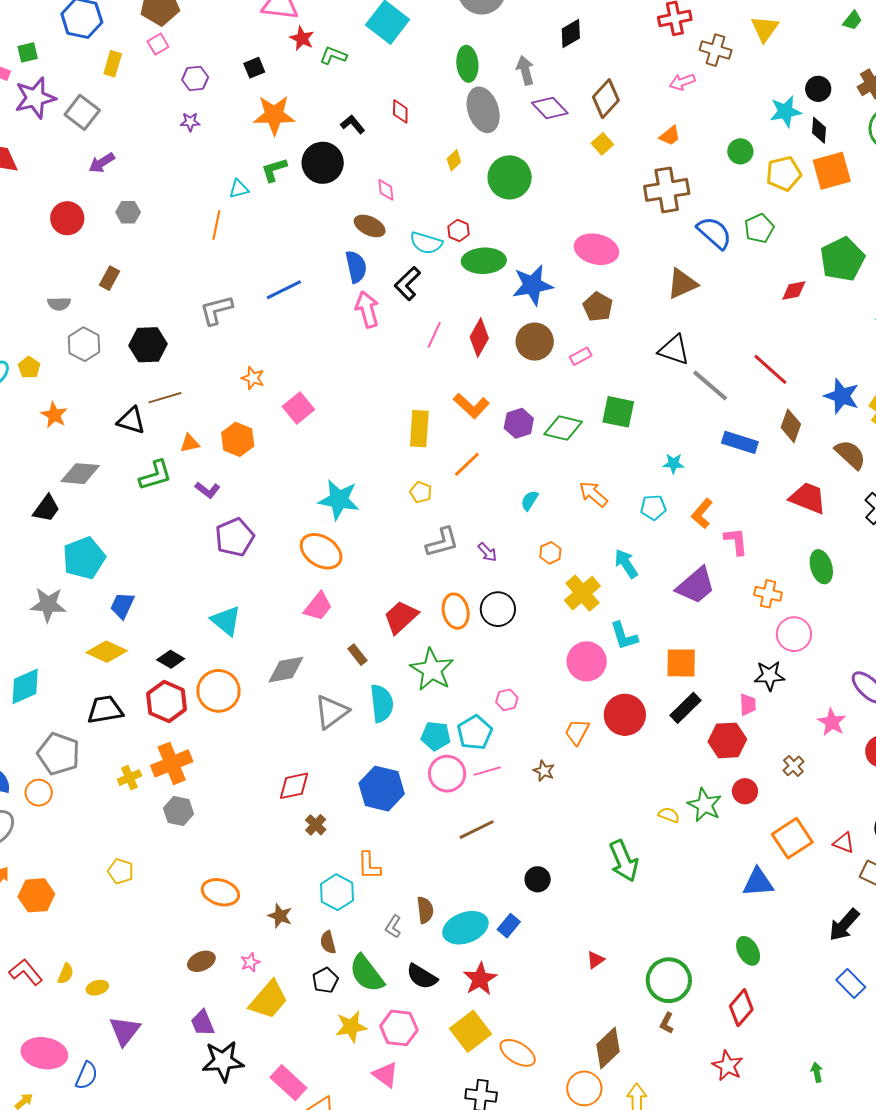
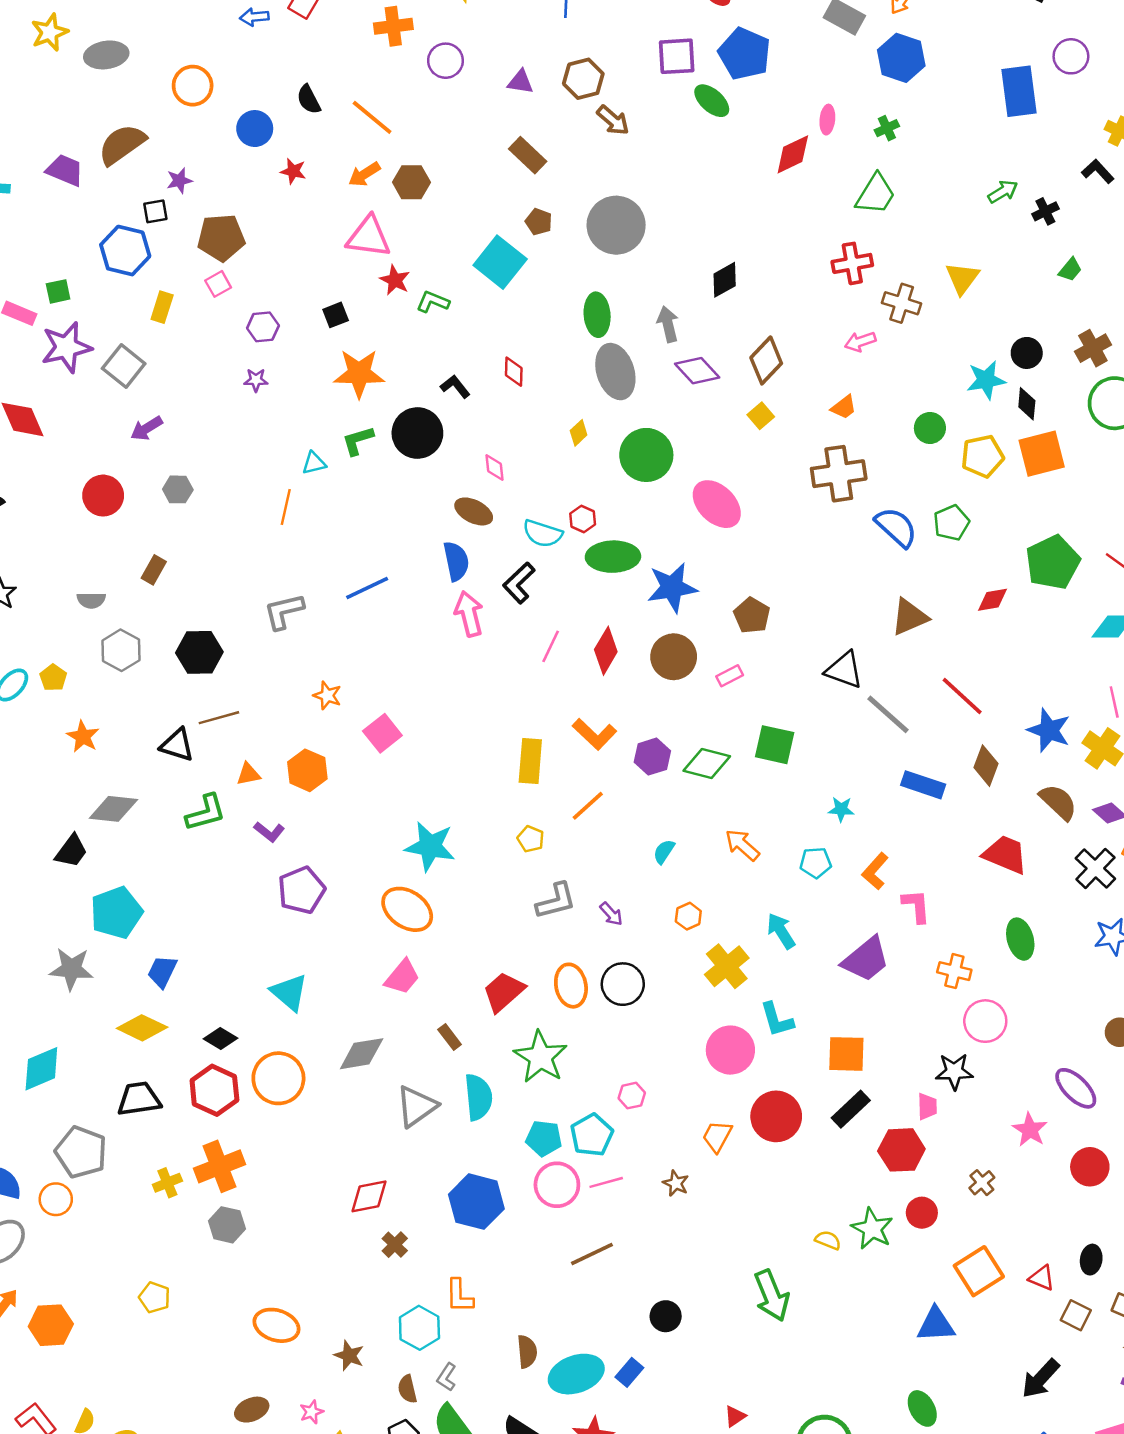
pink ellipse: (596, 249) -> (717, 504), moved, turned 30
brown triangle: (682, 284) -> (909, 617), moved
gray L-shape: (393, 926) -> (447, 1377), moved

